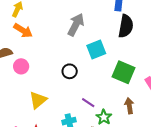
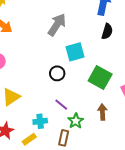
black semicircle: (126, 26) -> (107, 31), size x0.7
black circle: (70, 71) -> (57, 73), moved

